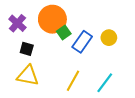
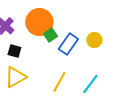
yellow triangle: (28, 76) -> (15, 77), turned -40

